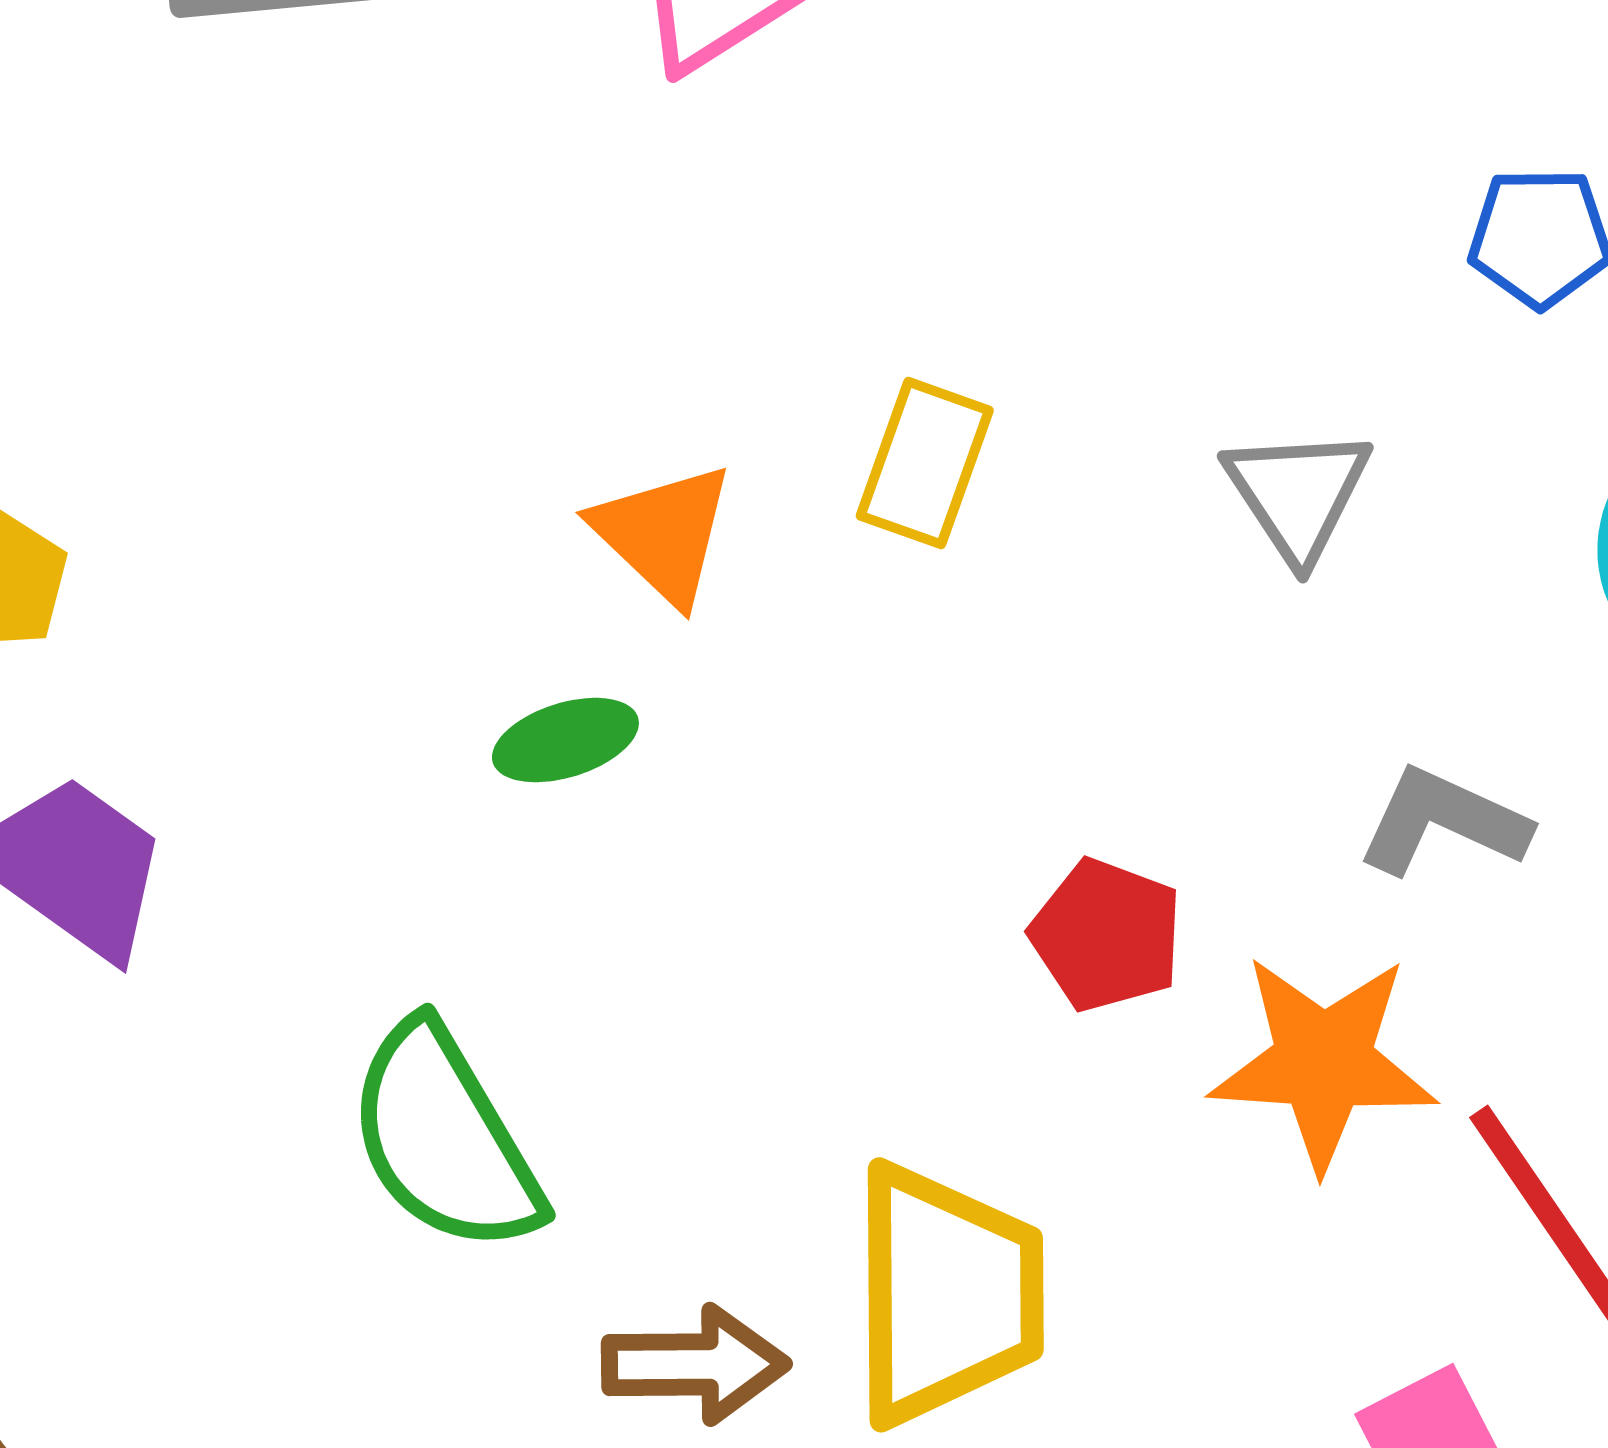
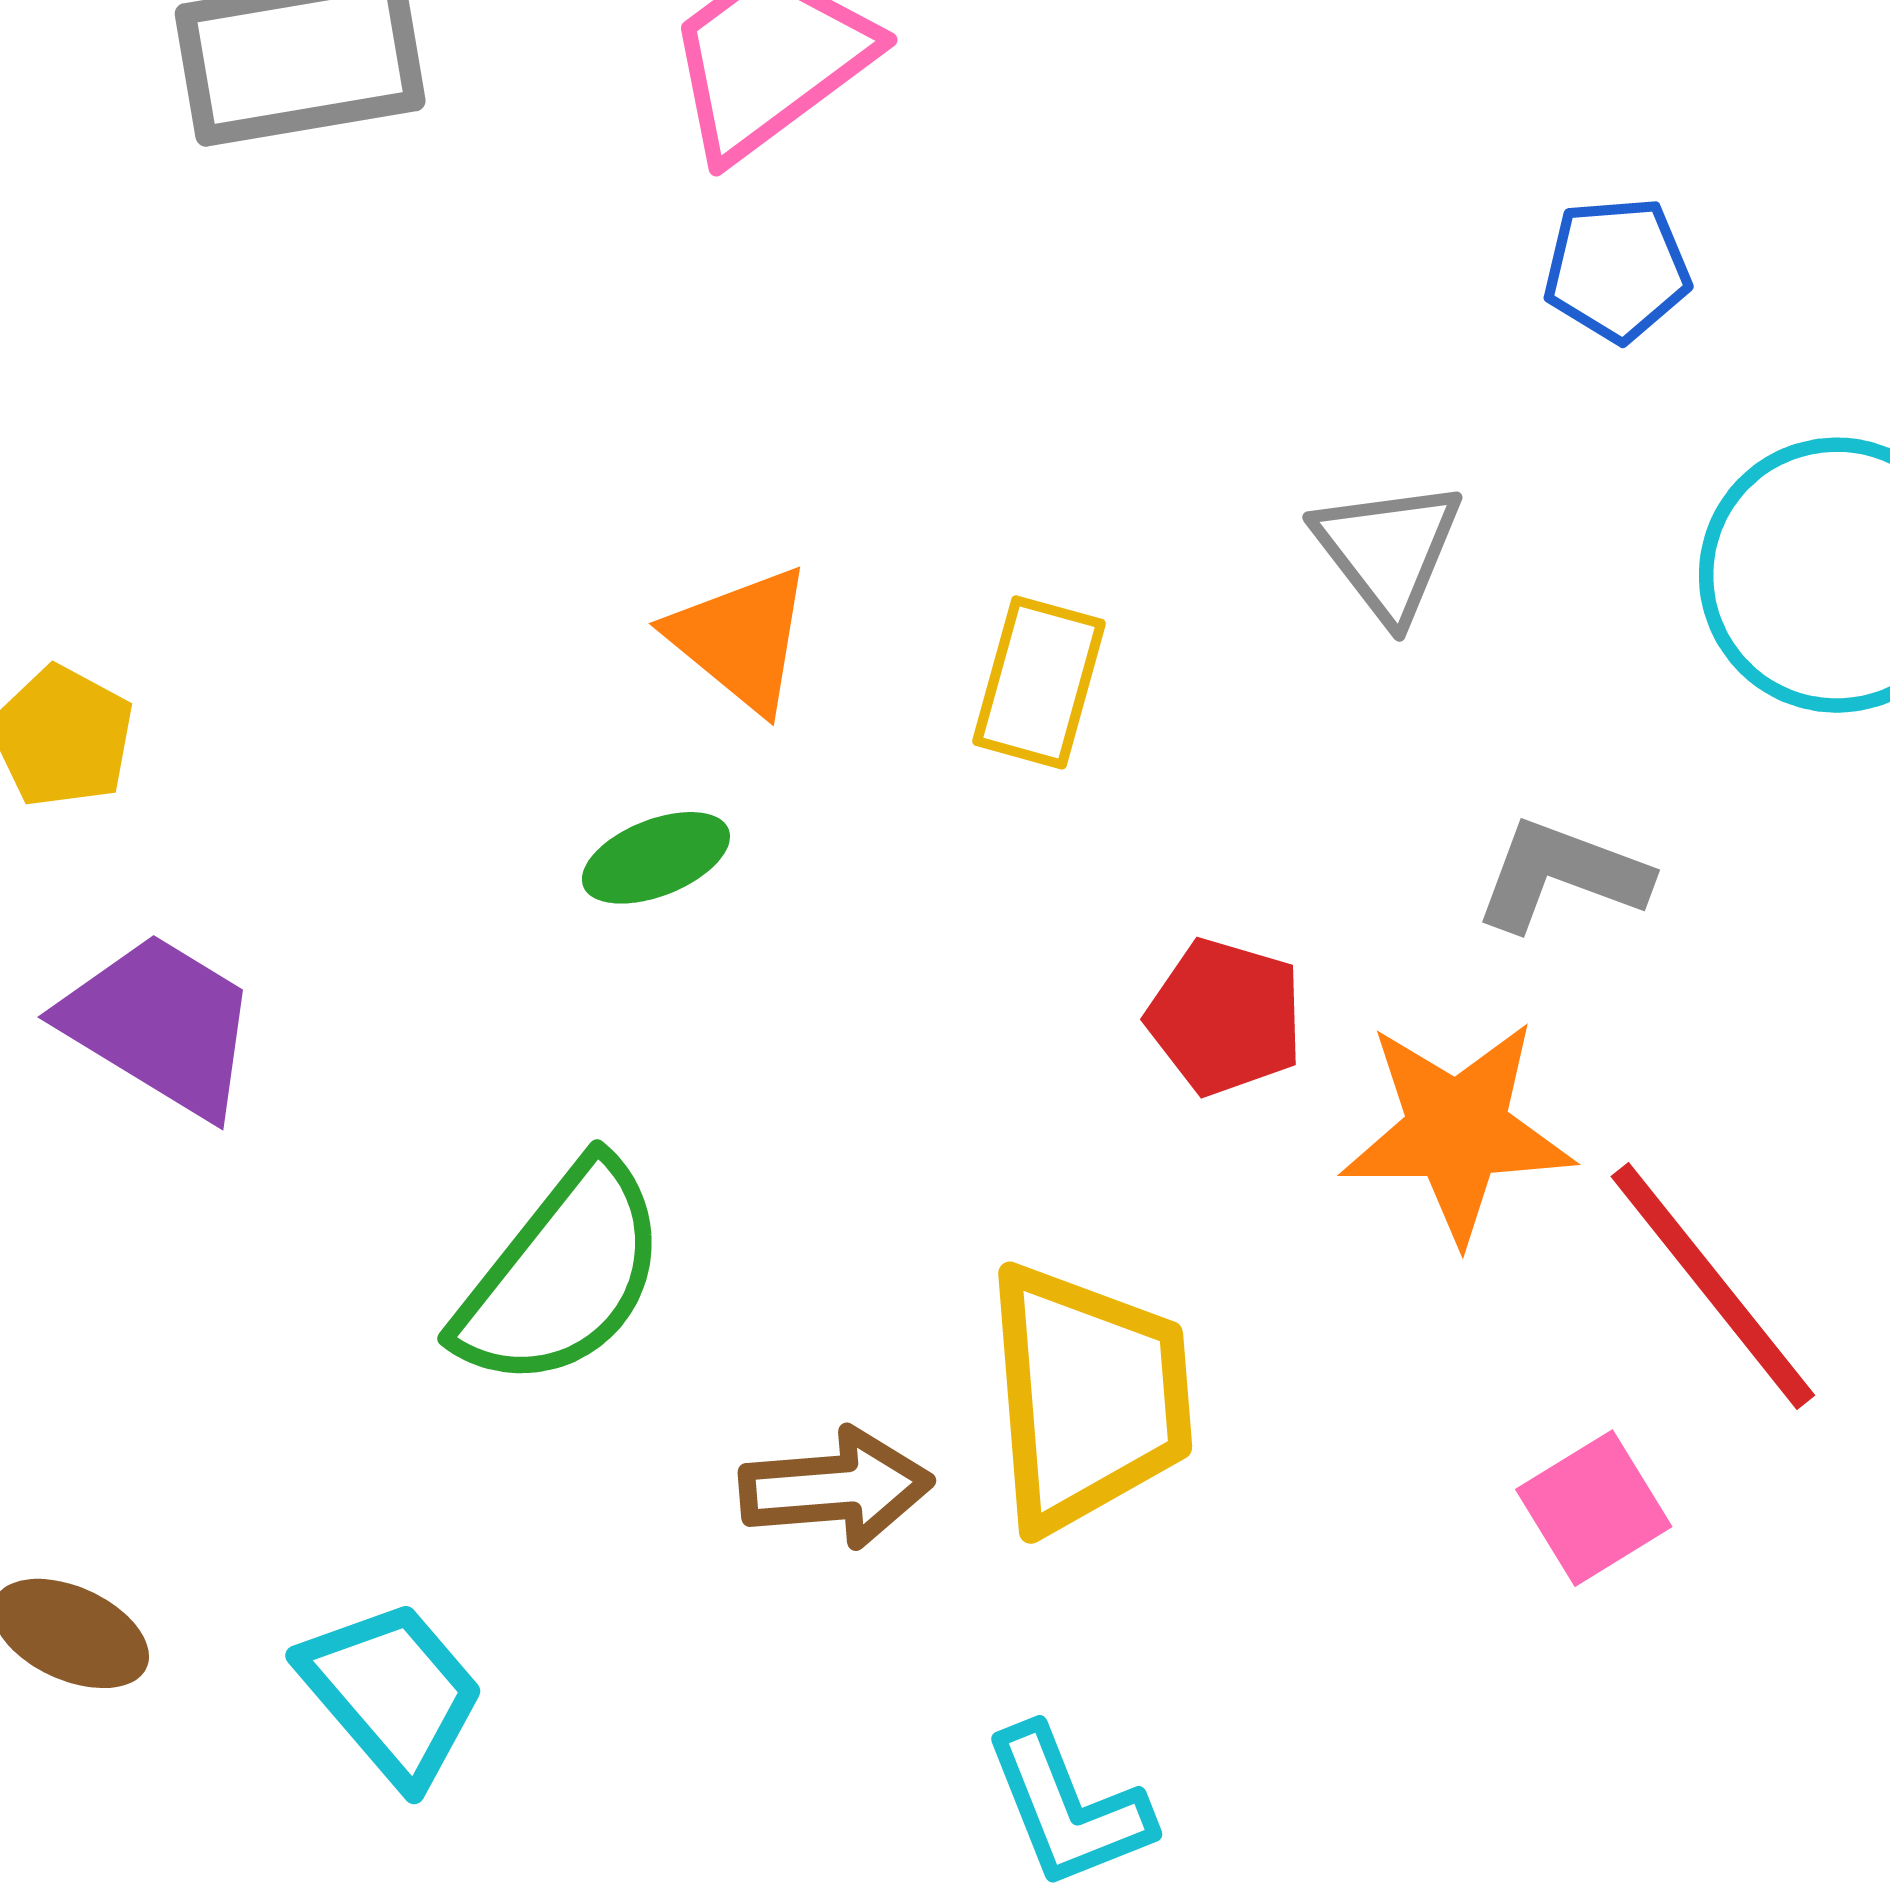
yellow rectangle: (925, 463) -> (1039, 682), moved
green semicircle: (444, 1138) -> (562, 1275), turned -107

